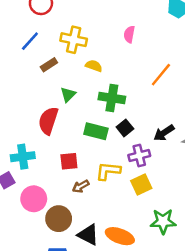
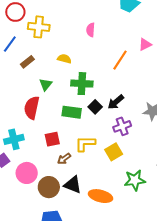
yellow cross: (74, 40) -> (39, 27), moved
black arrow: (164, 133) -> (116, 102), moved
purple cross: (139, 155) -> (122, 126), moved
black triangle: (88, 235) -> (73, 185), moved

